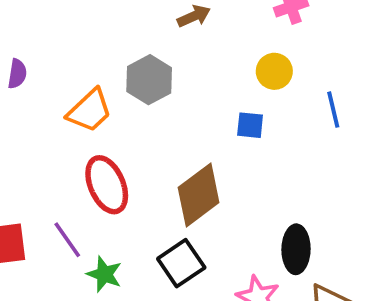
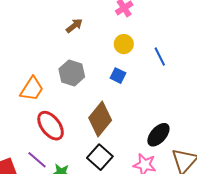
gray hexagon: (149, 80) -> (72, 73), moved
blue square: (250, 125) -> (118, 76), turned 35
black ellipse: (296, 249) -> (158, 135), turned 55

